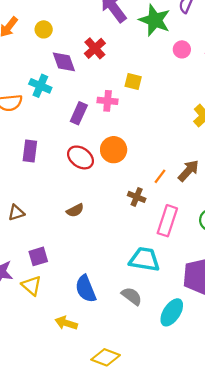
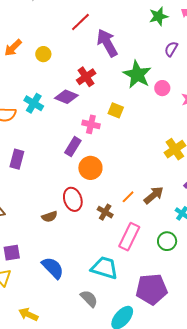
green star: (155, 20) -> (137, 75), moved
purple diamond: (64, 62) -> (66, 97), moved, turned -55
purple rectangle: (79, 113) -> (73, 147), moved
red ellipse: (81, 157) -> (73, 199), moved, turned 30
blue semicircle: (86, 289) -> (53, 268), moved, turned 150

